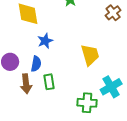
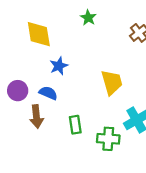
blue semicircle: (36, 64) -> (48, 93), turned -77
green rectangle: (49, 82) -> (75, 125), moved

